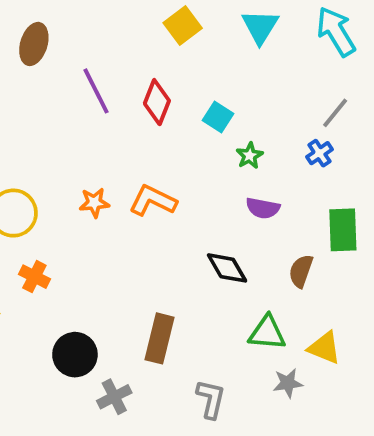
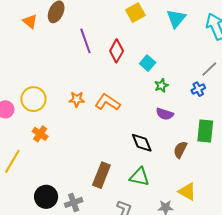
green triangle: (267, 333) -> (139, 177), moved
black circle: (75, 355) -> (46, 197), moved

